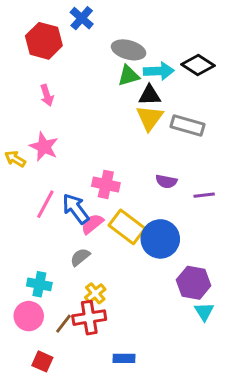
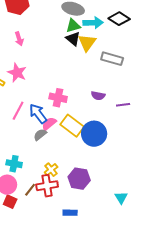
black triangle: (150, 95) -> (73, 39), moved, turned 42
yellow triangle: (150, 118) -> (87, 43), moved
gray semicircle: (80, 257) -> (40, 135), moved
purple hexagon: (194, 283) -> (79, 179), moved
cyan triangle: (204, 312) -> (121, 198), moved
red square: (42, 361) -> (10, 202), moved

